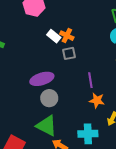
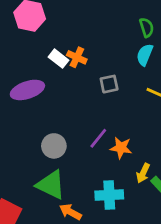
gray square: (69, 53) -> (109, 84), moved
purple ellipse: (42, 79) -> (27, 90), moved
purple line: (90, 80) -> (98, 138), moved, turned 49

